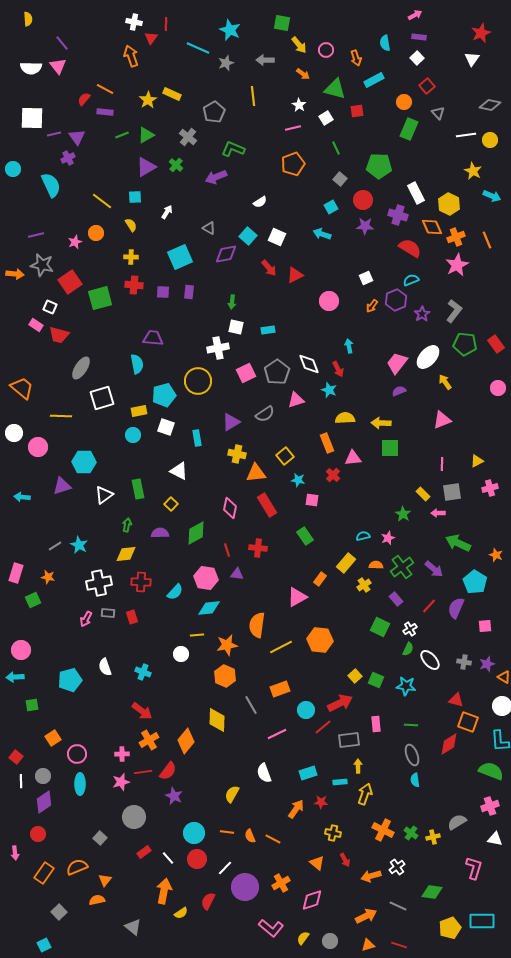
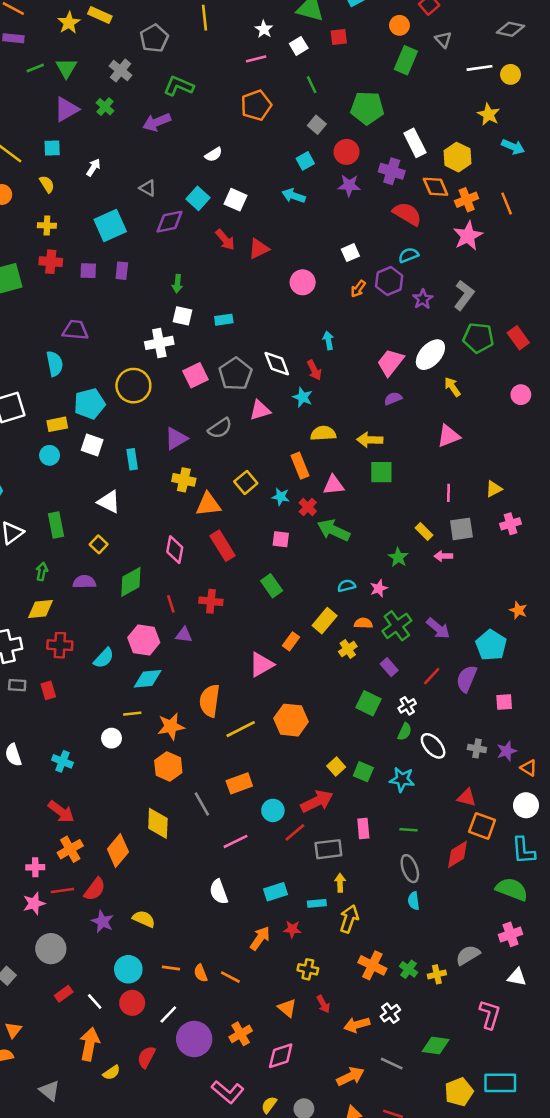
green triangle: (146, 135) -> (66, 68), turned -30
cyan star: (298, 480) -> (281, 497), moved
green arrow: (458, 543) -> (334, 530), moved
yellow semicircle: (232, 794) -> (144, 919), moved, turned 84

